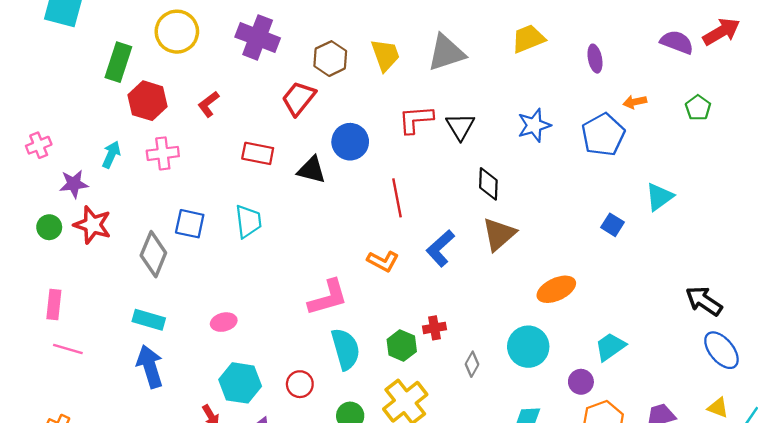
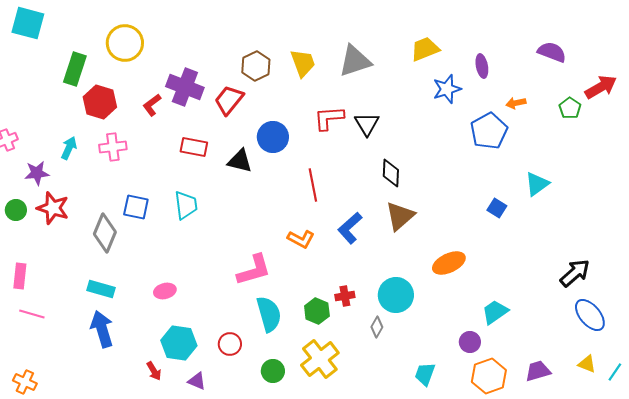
red arrow: (721, 32) -> (601, 87), moved
purple cross: (258, 37) -> (185, 87), moved
blue star: (534, 125) -> (447, 89), moved
black arrow: (704, 301) -> (575, 273), turned 104
cyan circle: (528, 347) -> (396, 295), moved

